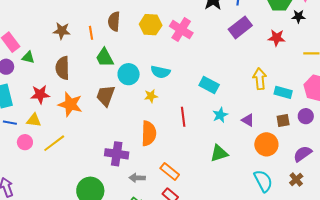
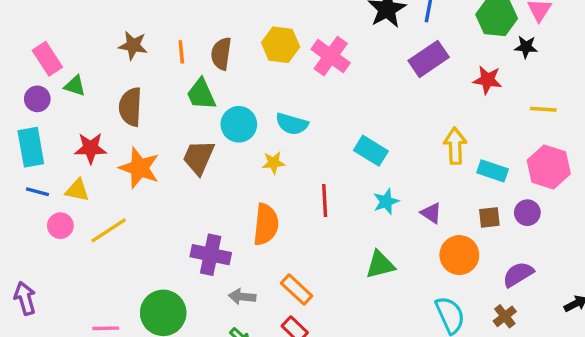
brown semicircle: (114, 21) -> (221, 54), moved

